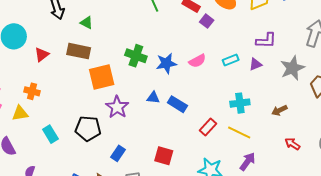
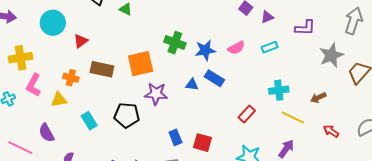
brown rectangle: (79, 51) -> (102, 69), moved
purple triangle: (255, 64) -> (267, 17), moved
blue rectangle: (177, 104) -> (214, 78), moved
purple star: (117, 107) -> (156, 94), turned -30
yellow line: (239, 132) -> (293, 117), moved
blue rectangle: (118, 153) -> (175, 137), moved, turned -56

